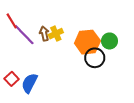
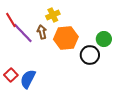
yellow cross: (56, 34) -> (53, 15), moved
orange hexagon: (87, 42) -> (66, 38), moved

